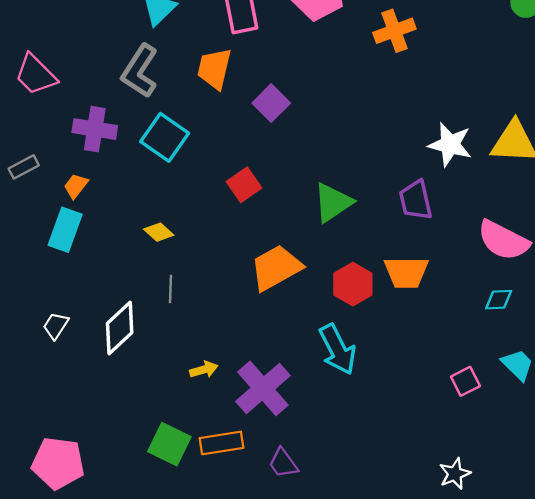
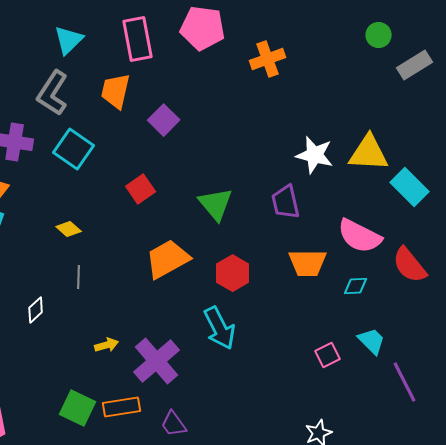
green triangle: (333, 203) -> (216, 204), turned -36
orange trapezoid: (406, 272) -> (308, 263), moved
white diamond: (120, 328) -> (36, 310), size x0.6

